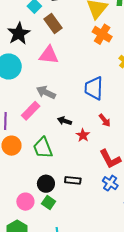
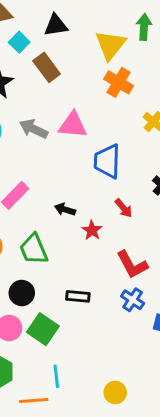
pink triangle: (49, 55) -> (73, 125), moved
gray arrow: (46, 92) -> (34, 129), moved
black circle: (46, 184) -> (22, 293), moved
green square: (49, 203) -> (43, 329), size x1.5

